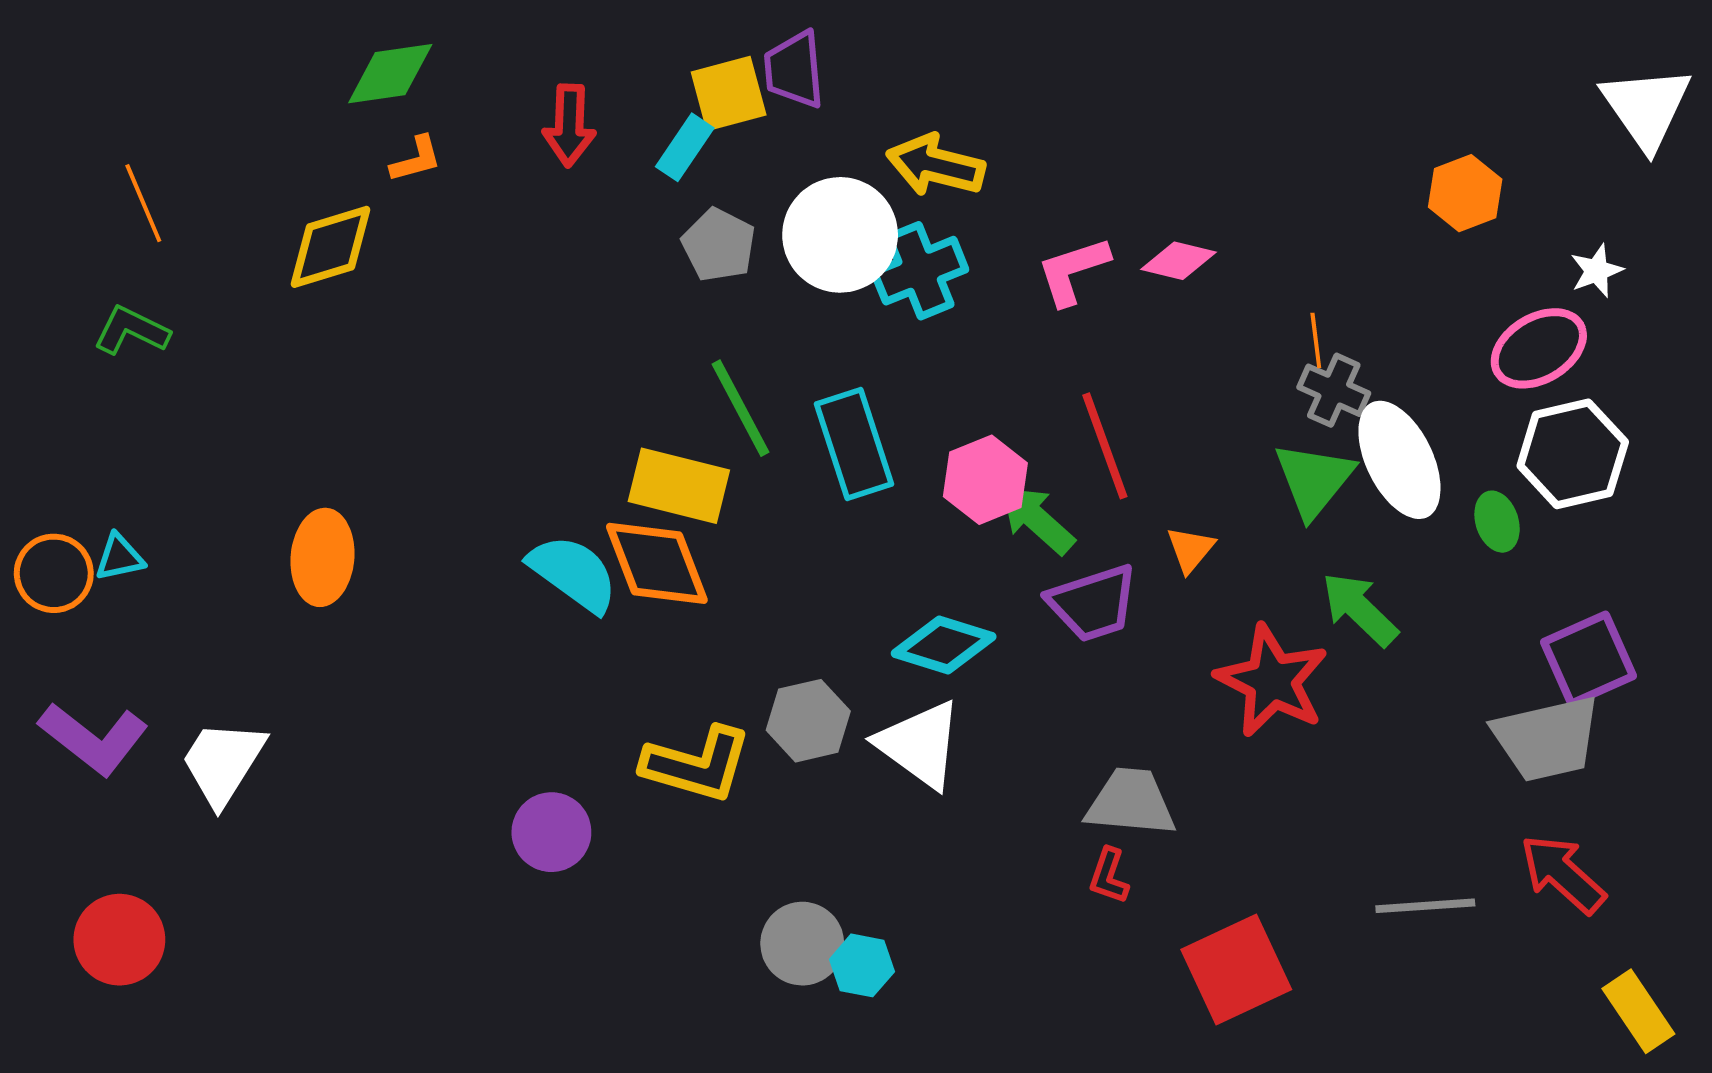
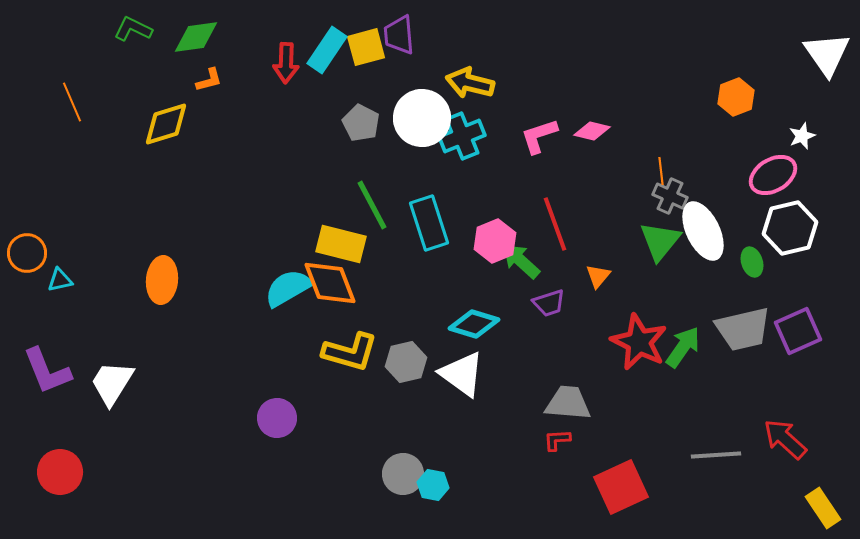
cyan rectangle: (685, 147) -> (327, 50), moved, size x1.4
green L-shape: (131, 330) -> (133, 29), moved
orange circle: (54, 573) -> (27, 253), moved
cyan semicircle: (573, 573) -> (288, 288), turned -66
purple trapezoid: (1093, 603) -> (549, 303), size x0.7
green arrow: (1360, 609) -> (683, 347), moved, turned 81
purple L-shape: (94, 739) -> (47, 371), turned 30
gray trapezoid: (1547, 739) -> (743, 329), moved
yellow L-shape: (697, 764) -> (350, 352), moved
red L-shape: (1109, 876) -> (557, 440), turned 68

